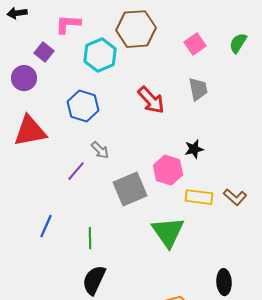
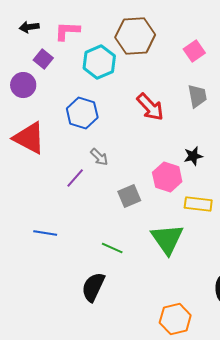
black arrow: (17, 13) -> (29, 27), moved
red triangle: (30, 131) -> (29, 138), turned 39
gray square: (130, 189) -> (129, 196), size x0.7
blue line: (46, 226) -> (45, 233), turned 75
green line: (90, 238) -> (112, 248), moved, turned -65

